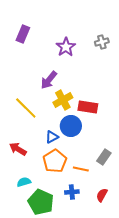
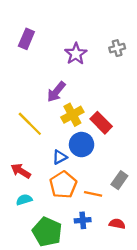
red rectangle: (88, 107) -> (101, 123), turned 36
cyan semicircle: (24, 182) -> (24, 200), moved
red semicircle: (102, 195) -> (117, 224), turned 72

